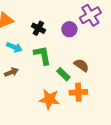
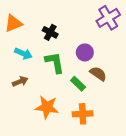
purple circle: (69, 29) -> (85, 52), moved
orange cross: (78, 92) -> (83, 114), moved
orange star: (49, 99) -> (47, 107), moved

